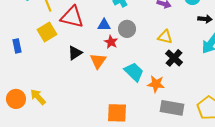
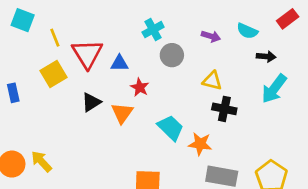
red triangle: (72, 17) -> (87, 54), turned 45
blue triangle: (104, 25) -> (119, 63), moved
gray circle: (127, 29) -> (172, 55), moved
black cross: (174, 58) -> (224, 109), turned -30

